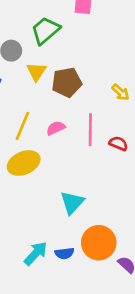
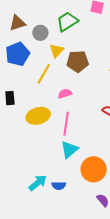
yellow line: (22, 126) -> (44, 74), moved
pink line: (90, 130) -> (66, 124), moved
orange circle: (99, 243) -> (94, 169), moved

